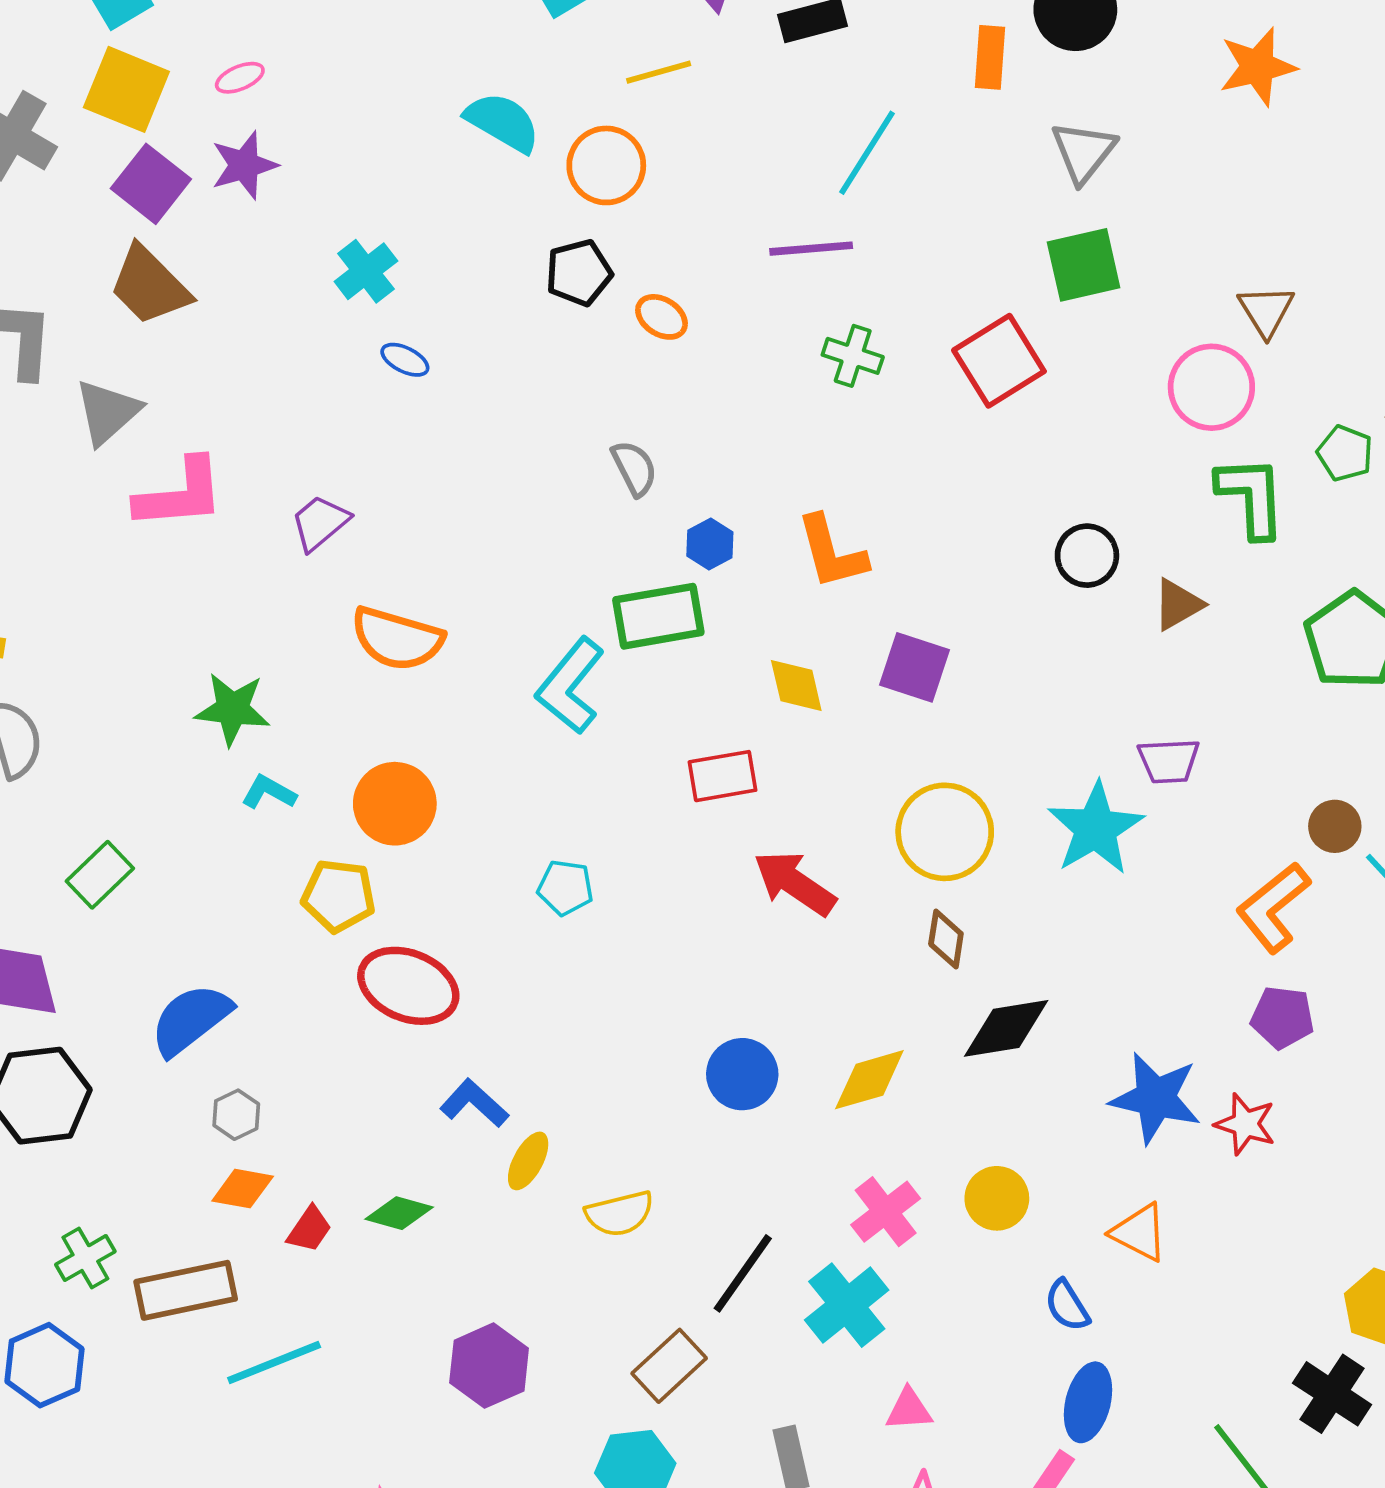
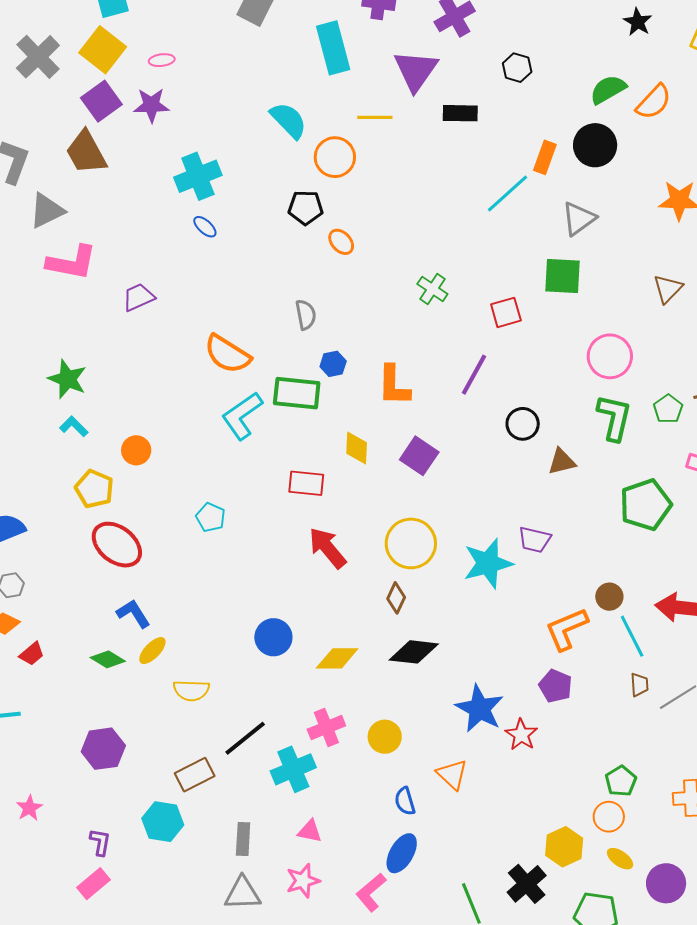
cyan line: (867, 153) -> (508, 194), moved
purple line: (811, 249) -> (474, 375), moved, turned -72
cyan cross: (366, 271) -> (198, 176), size x1.4
brown triangle: (1266, 311) -> (668, 289), moved
red square: (999, 361) -> (506, 312), size x0.7
orange semicircle: (397, 639) -> (227, 354), moved
orange circle: (395, 804) -> (136, 450), size x0.7
green diamond: (399, 1213) -> (108, 659), moved

